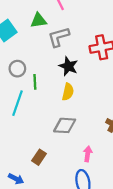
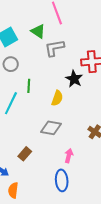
green triangle: (39, 20) -> (38, 31), turned 35
black star: (68, 66) -> (74, 79), moved
gray circle: (17, 69) -> (11, 64), moved

